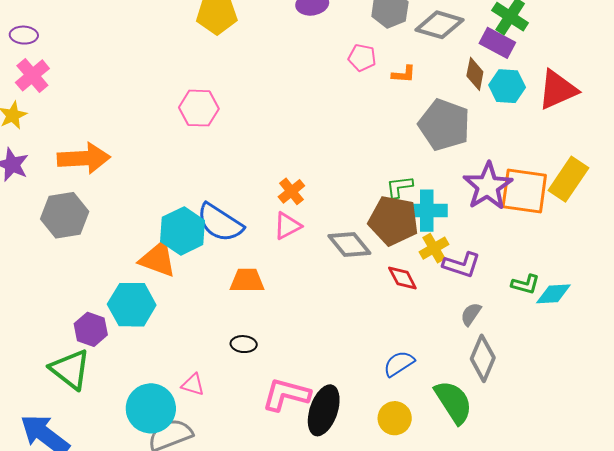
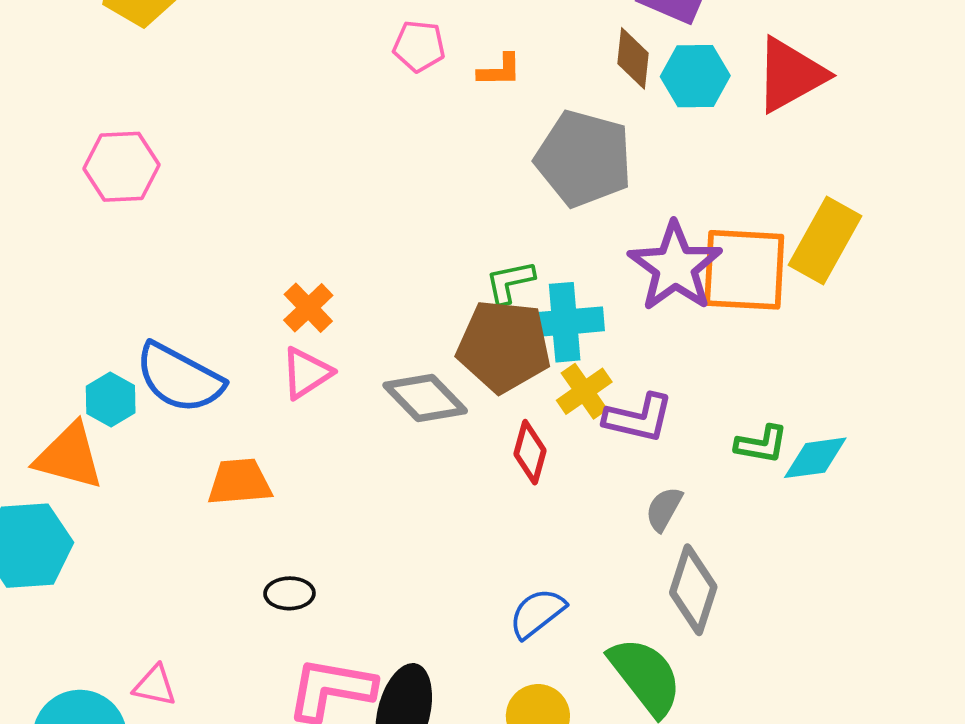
cyan hexagon: (183, 231) -> (111, 399), size x0.6
red diamond: (402, 278) -> (530, 452), turned 48
black ellipse: (244, 344) -> (289, 593), moved

